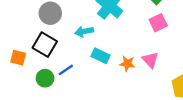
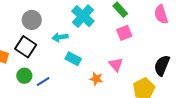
orange star: (127, 64) -> (96, 79), moved
blue line: (66, 70) -> (43, 82), moved

